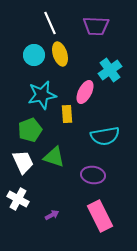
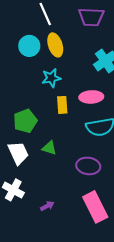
pink ellipse: (85, 92) -> (91, 97), moved, turned 60
cyan star: (42, 95) -> (51, 78), moved, size x0.7
green triangle: (54, 157) -> (49, 148), size x0.7

